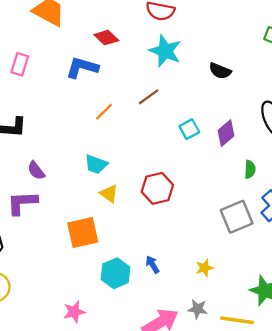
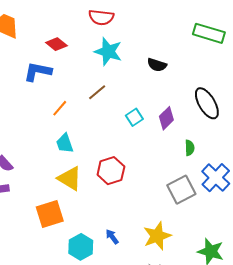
cyan trapezoid: (96, 164) -> (65, 143), moved, turned 55
yellow triangle: (109, 194) -> (70, 179), size x1.5
yellow star: (204, 268) -> (157, 236), size x1.8

